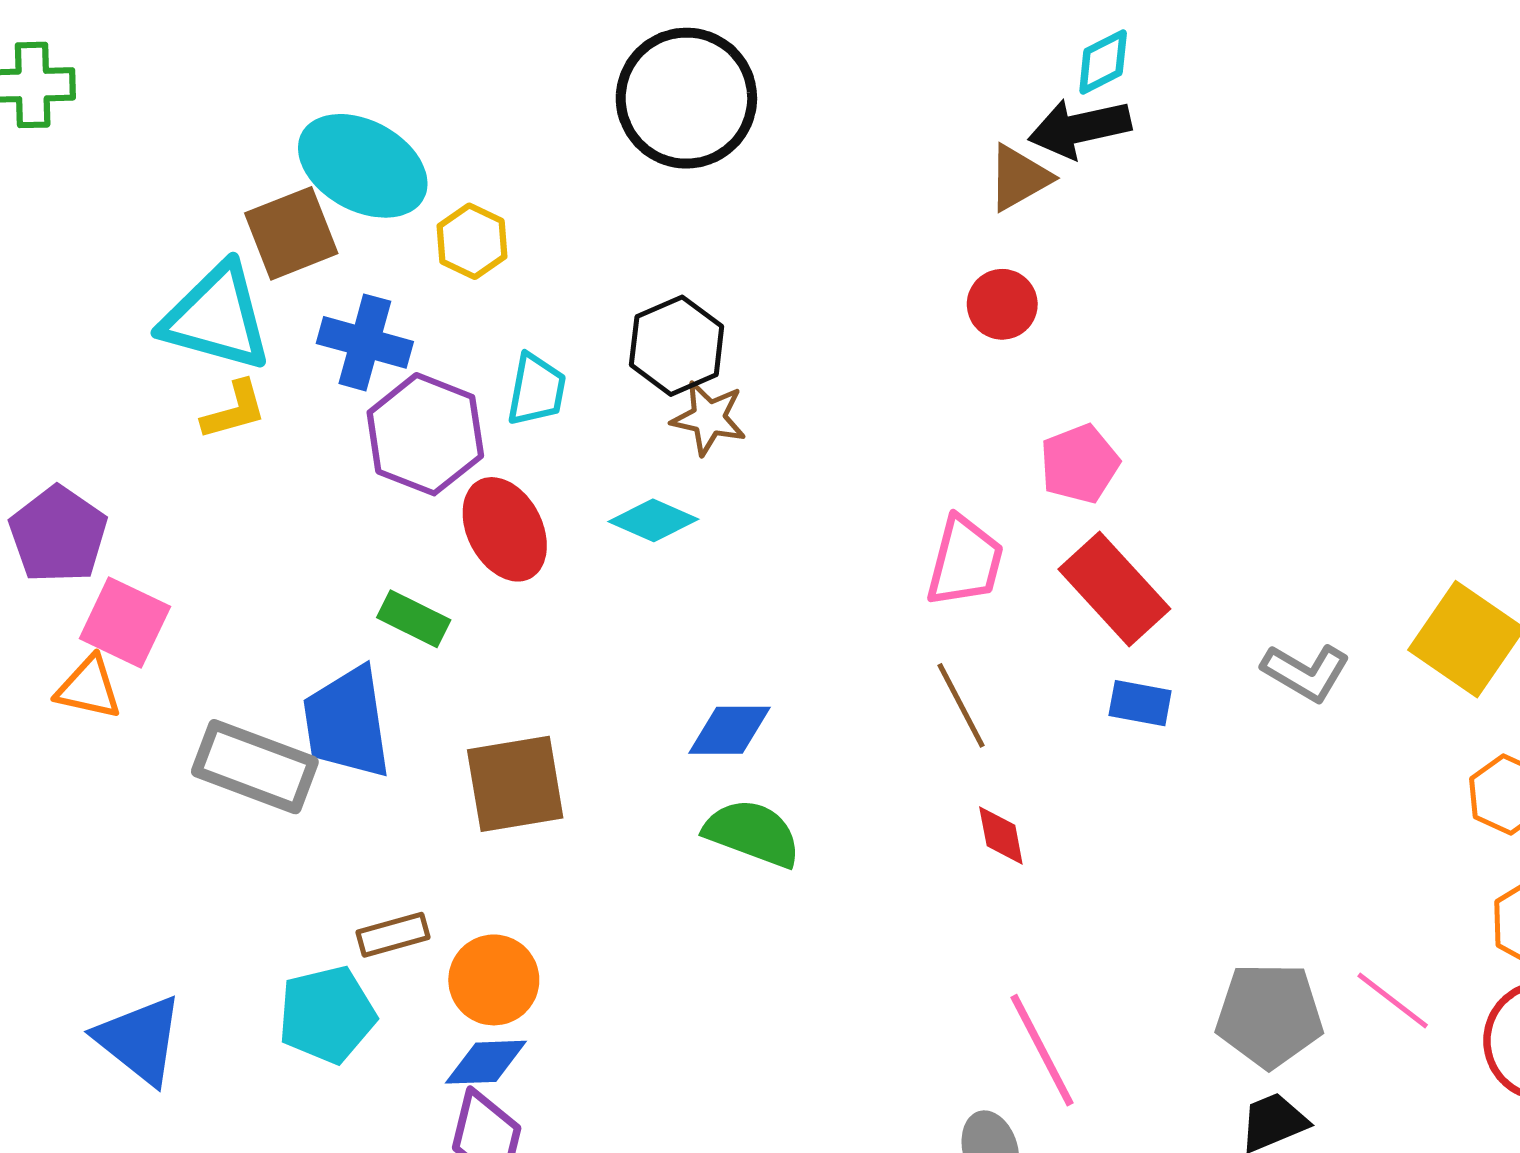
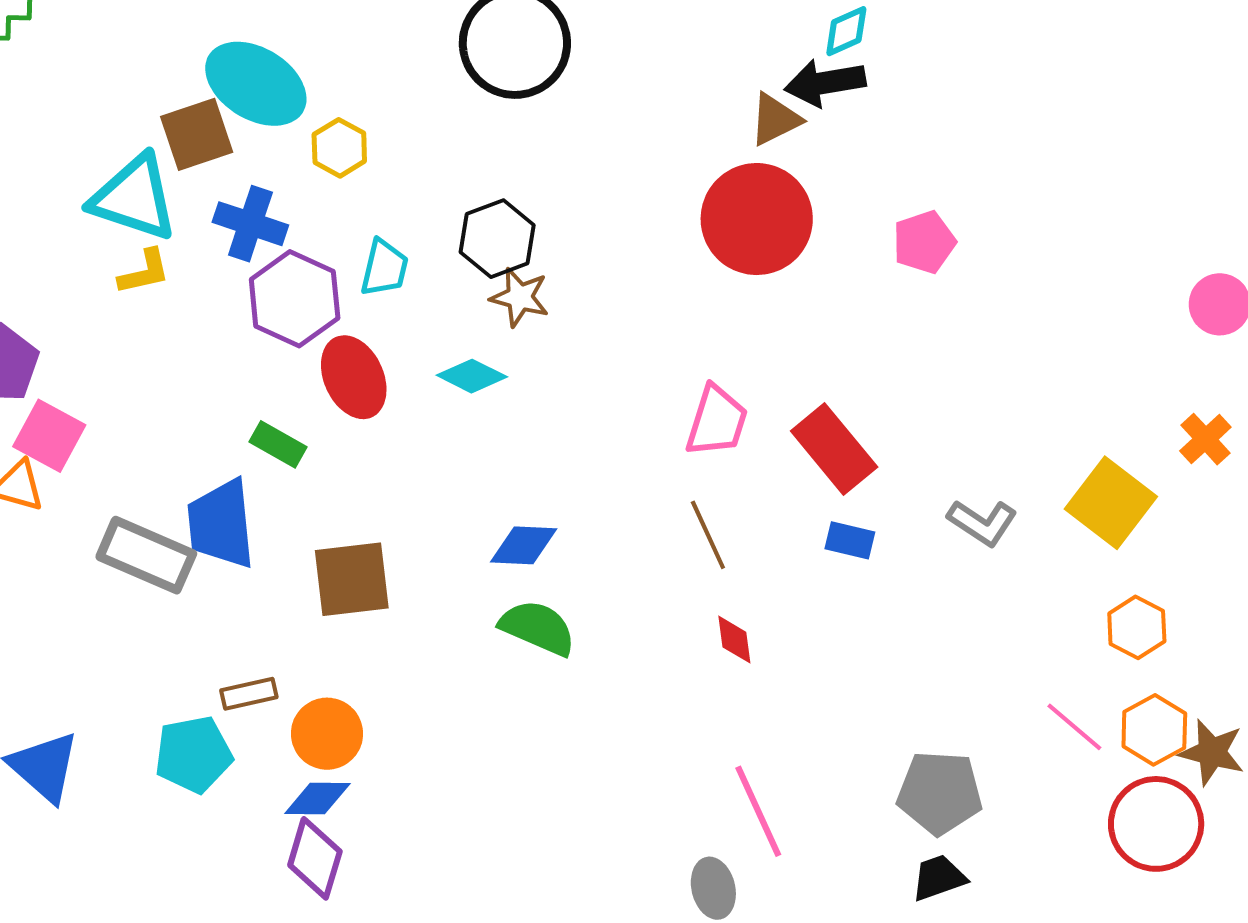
red circle: (1002, 304) -> (757, 219), size x2.0
pink pentagon: (1080, 464) -> (924, 242), moved
pink line: (1393, 1001) -> (1074, 727), moved

